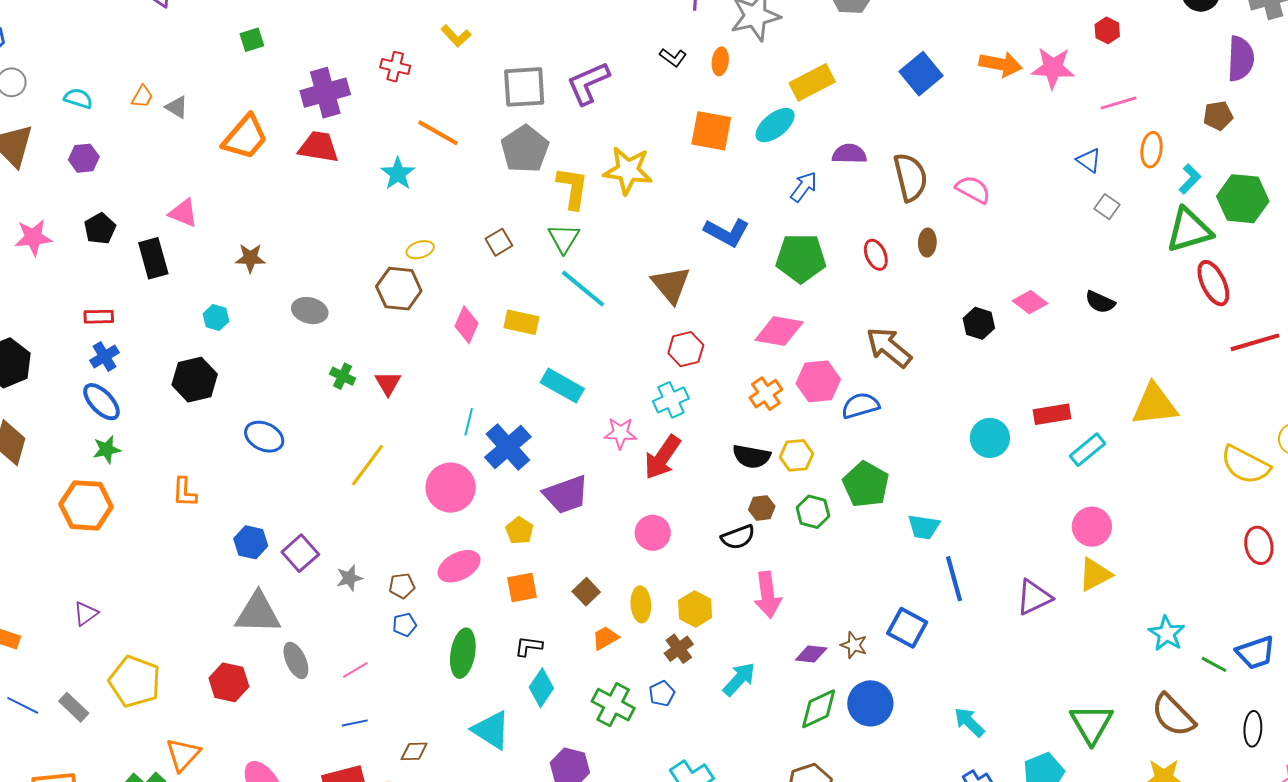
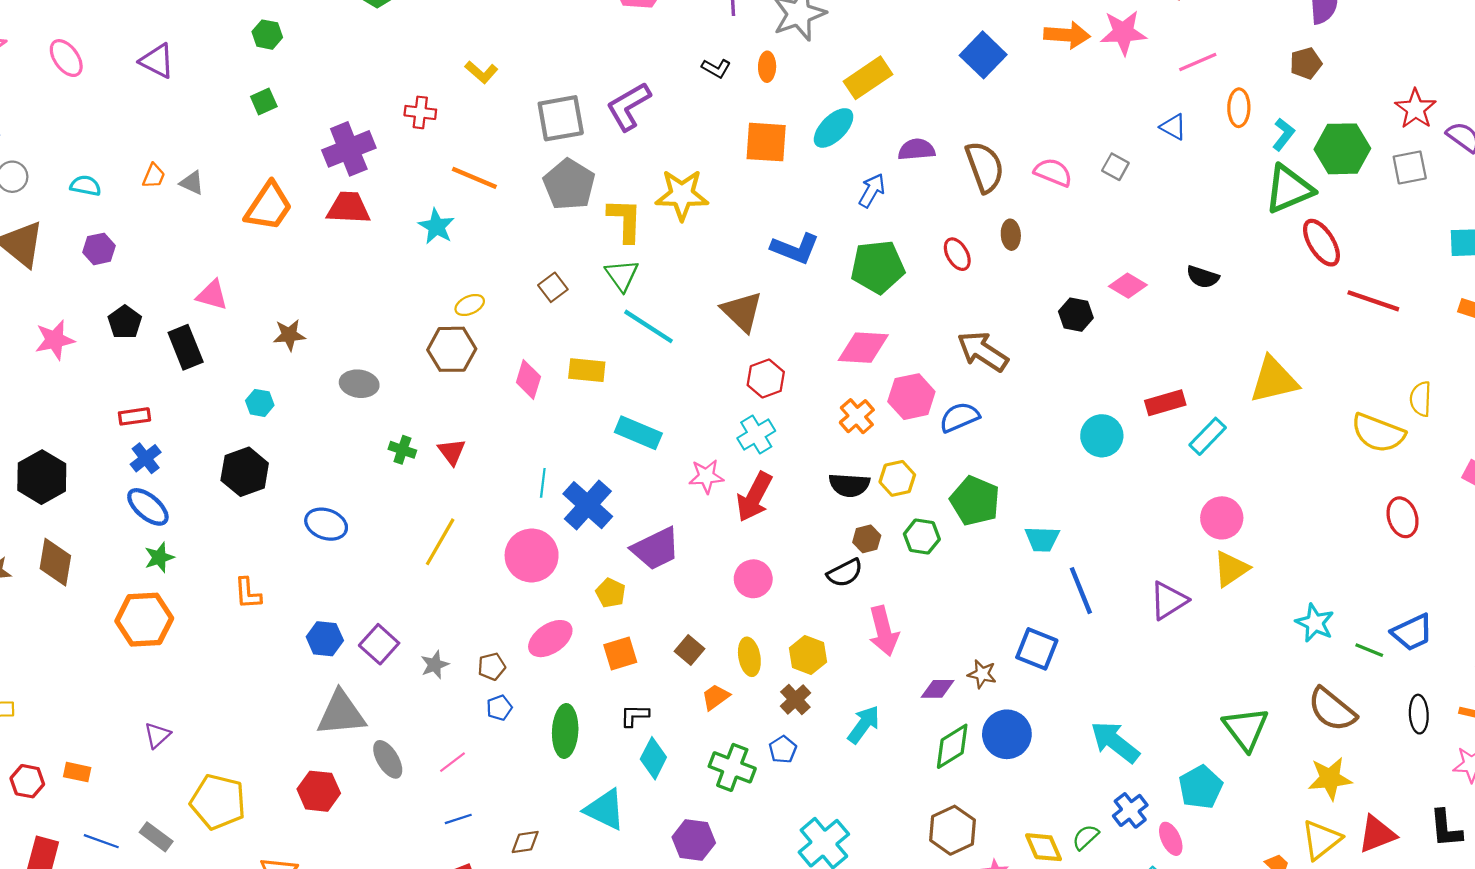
gray square: (1107, 207) -> (1115, 167), moved
red line: (1255, 342) -> (1373, 301), turned 42
cyan arrow: (969, 722) -> (1115, 742), size x1.4

